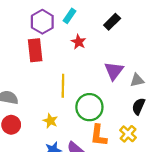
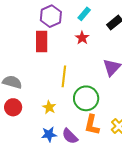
cyan rectangle: (69, 16) -> (84, 14), moved

